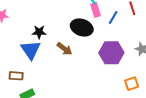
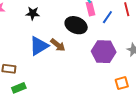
black star: (39, 32) -> (33, 13), moved
blue triangle: (31, 50) -> (39, 46), moved, turned 30

